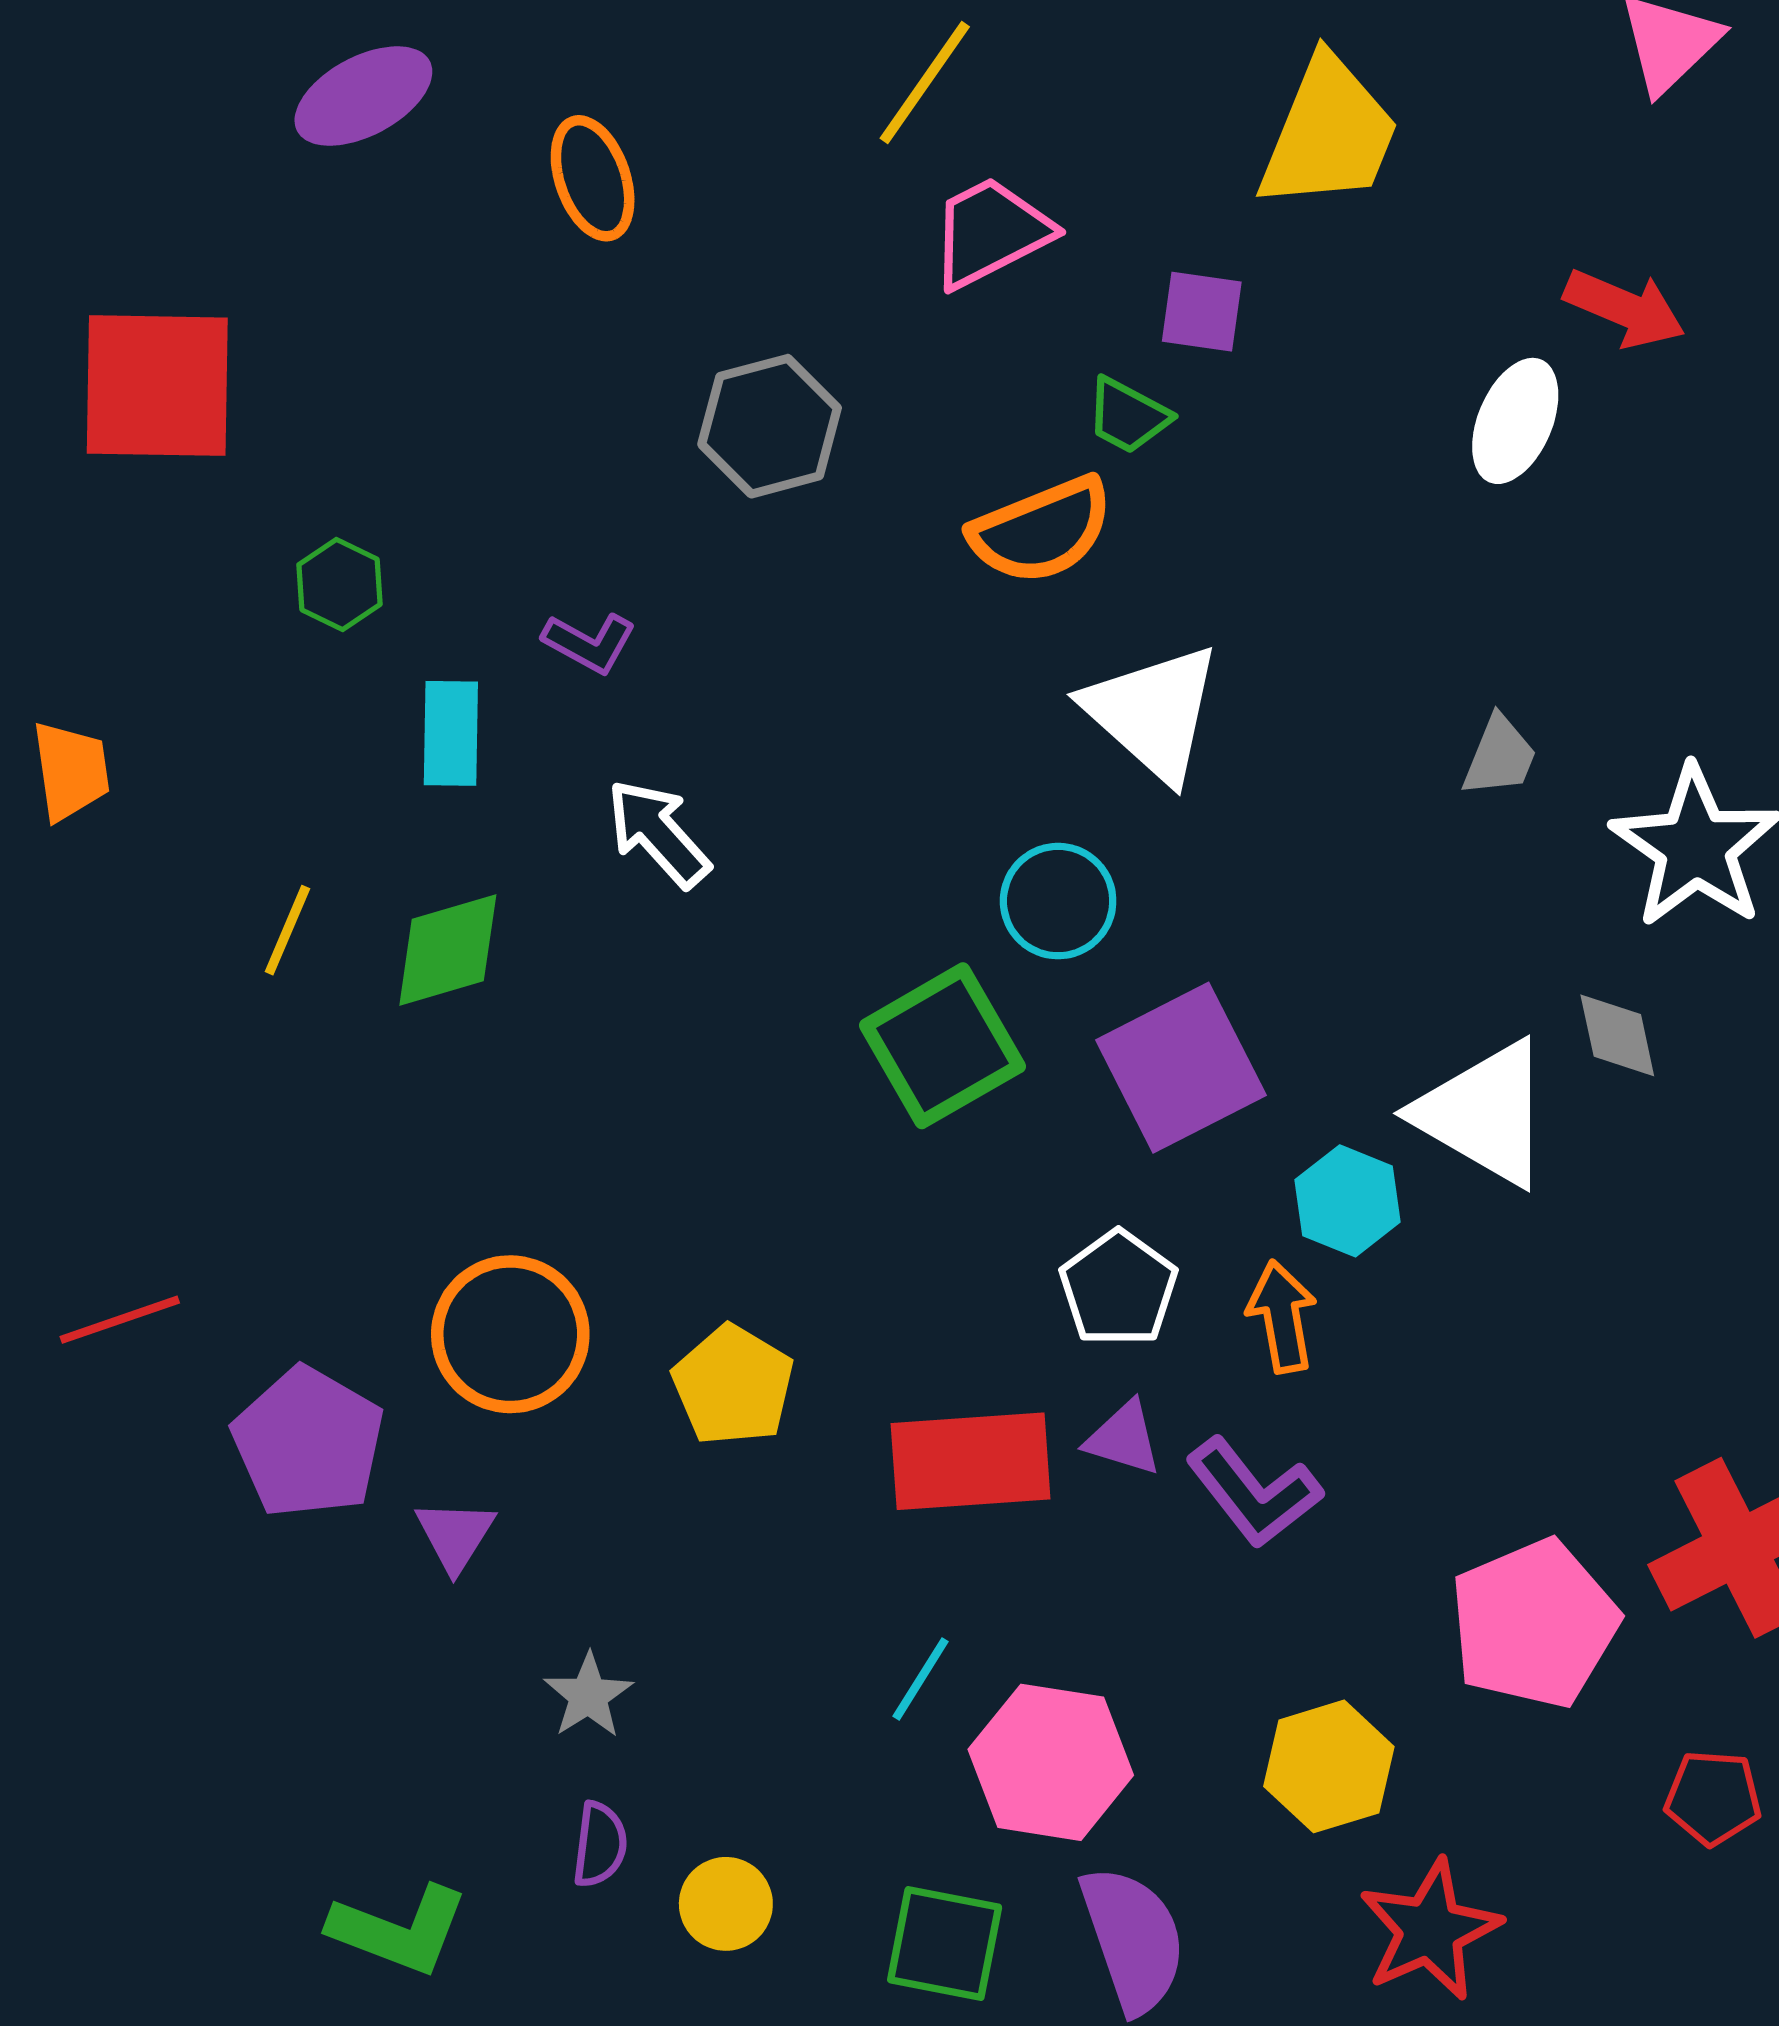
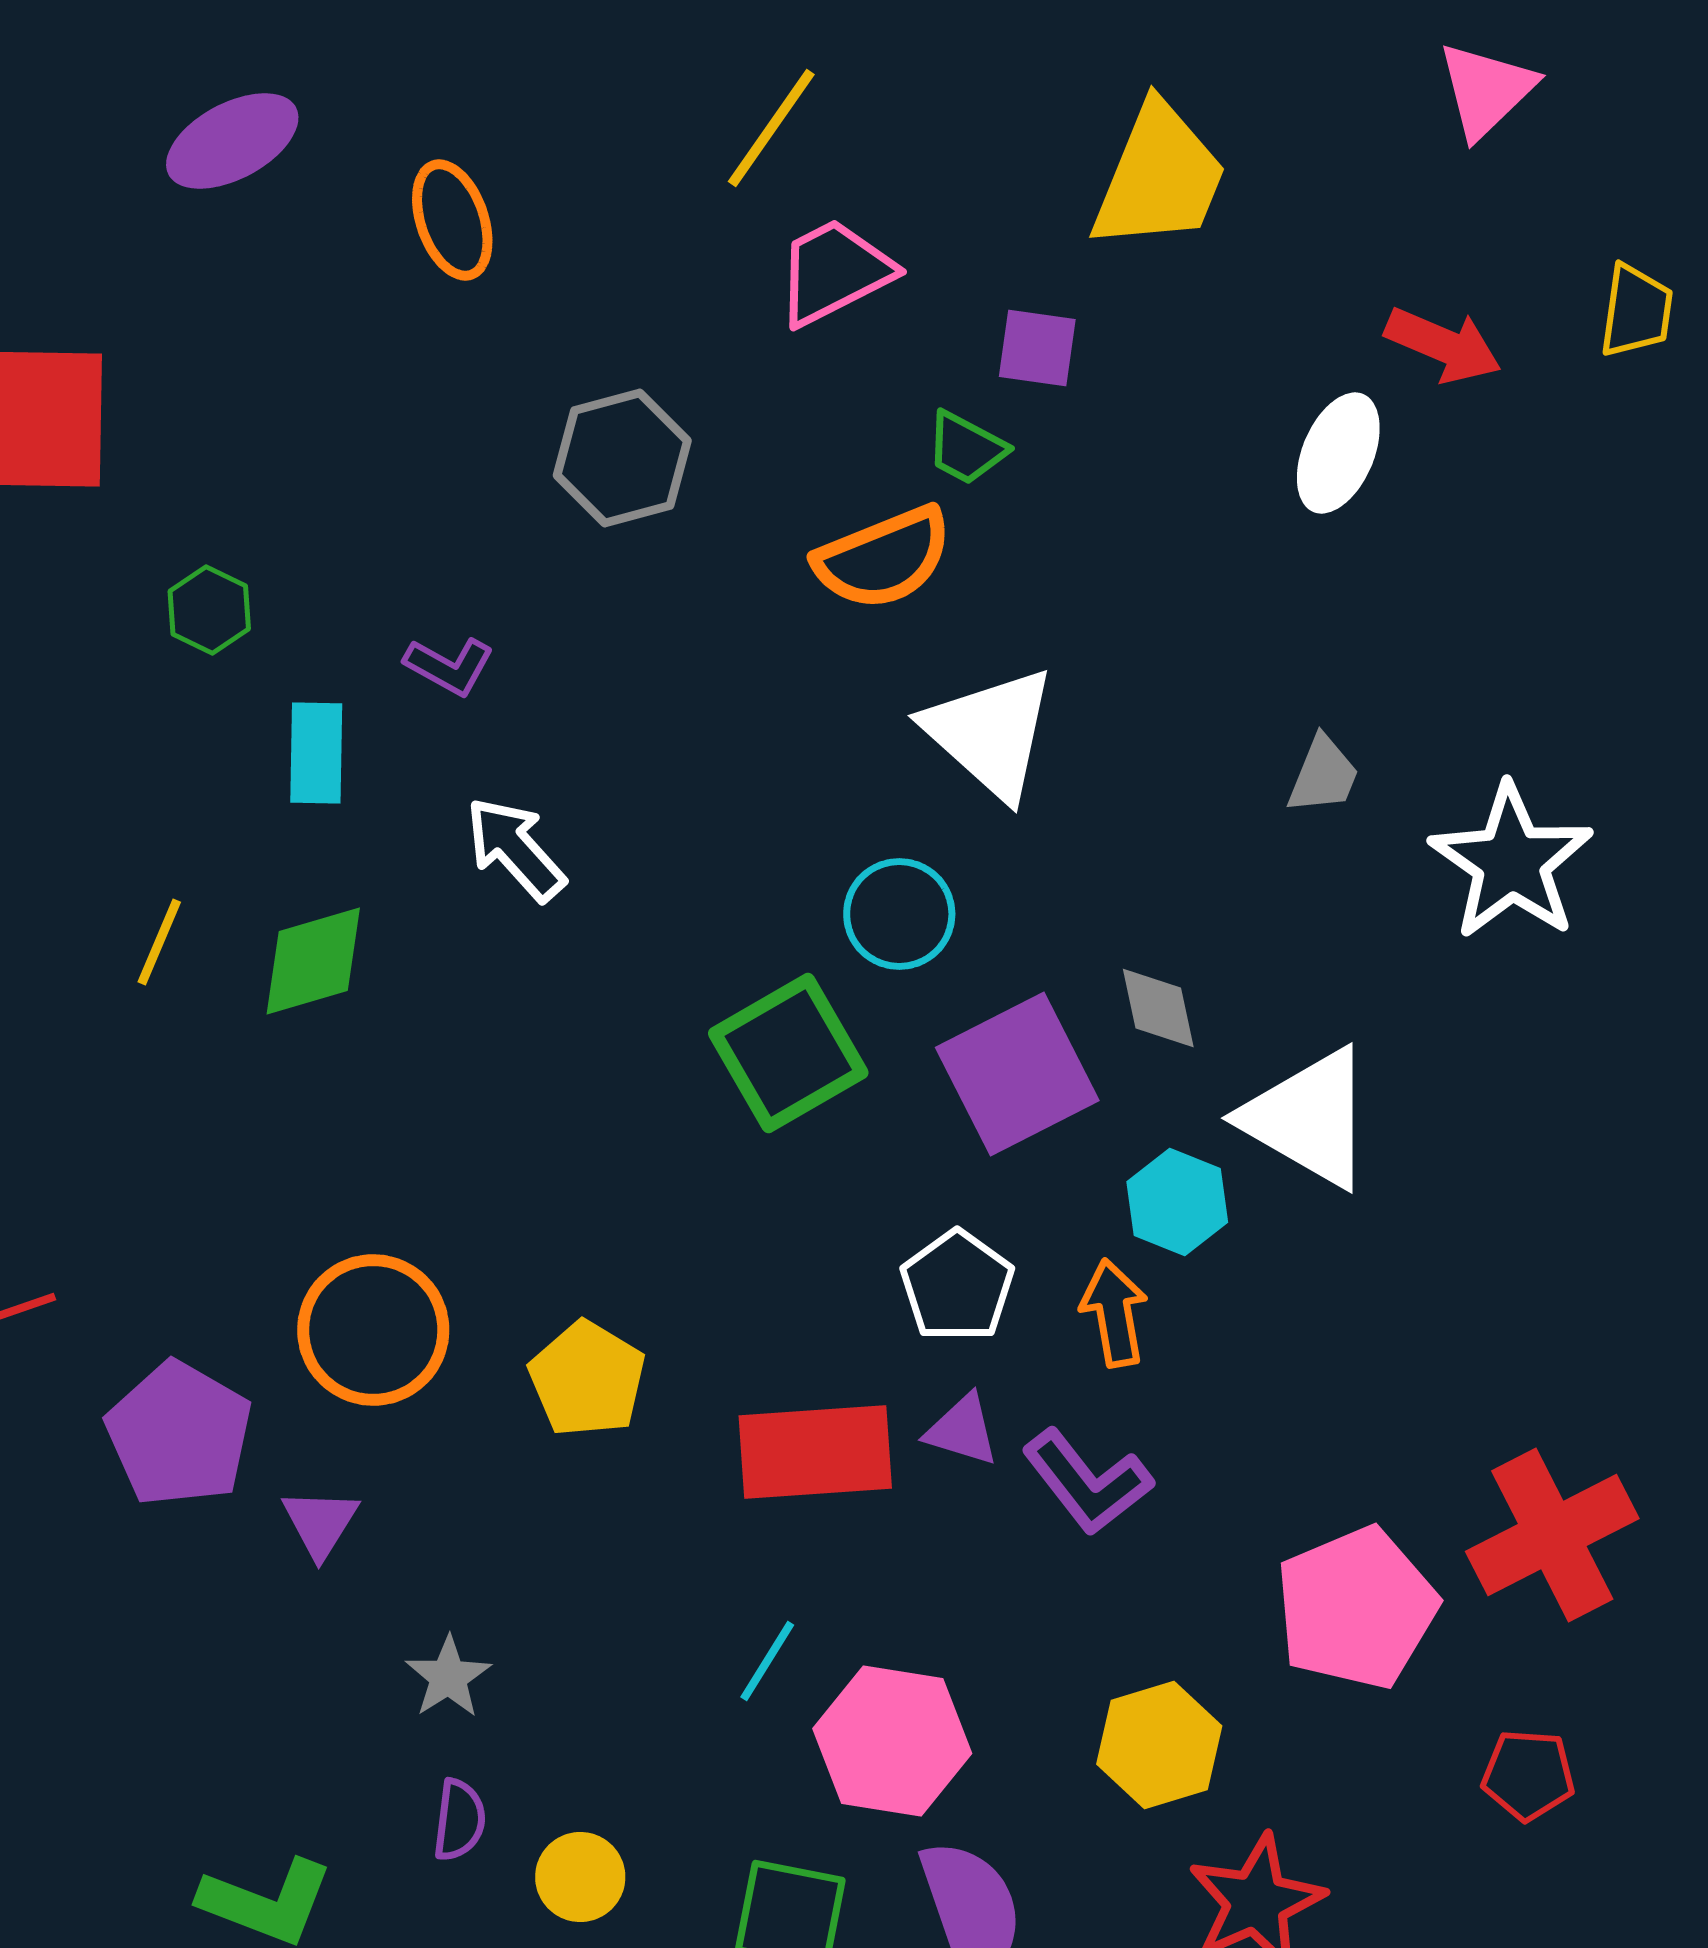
gray diamond: (1617, 1035) -> (1158, 1008), moved

